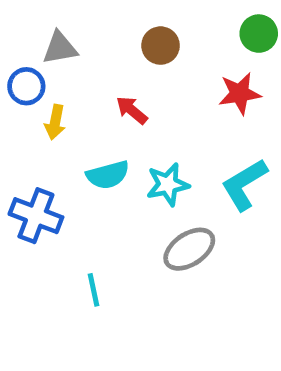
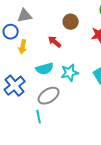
brown circle: (161, 46) -> (71, 22), moved
blue cross: (36, 216) -> (15, 86), turned 30
gray ellipse: (189, 249) -> (49, 96), moved

